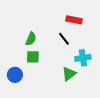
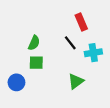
red rectangle: (74, 20) -> (81, 22), turned 56
cyan cross: (83, 58) -> (93, 53), moved

